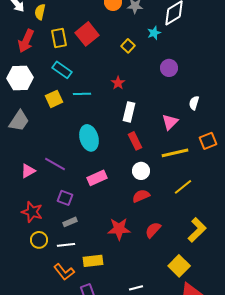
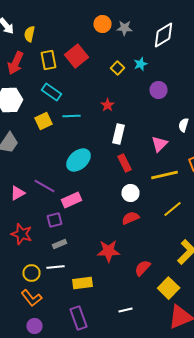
cyan star: (154, 33) -> (140, 64), moved
cyan ellipse: (89, 138) -> (78, 160), turned 65
pink rectangle: (97, 178) -> (72, 200), moved
purple square: (65, 198) -> (54, 220), turned -35
red semicircle: (153, 230) -> (142, 268), moved
yellow circle: (39, 240) -> (32, 273), moved
orange L-shape: (64, 272) -> (32, 298), moved

